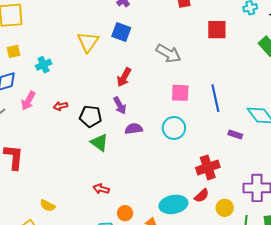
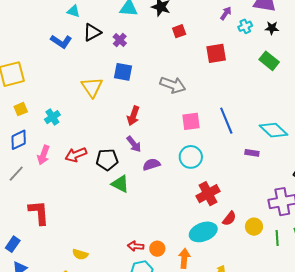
red arrow: (60, 106) -> (76, 155), size x1.5
red cross: (208, 167) -> (208, 194), moved
red arrow: (101, 189) -> (136, 246), moved

